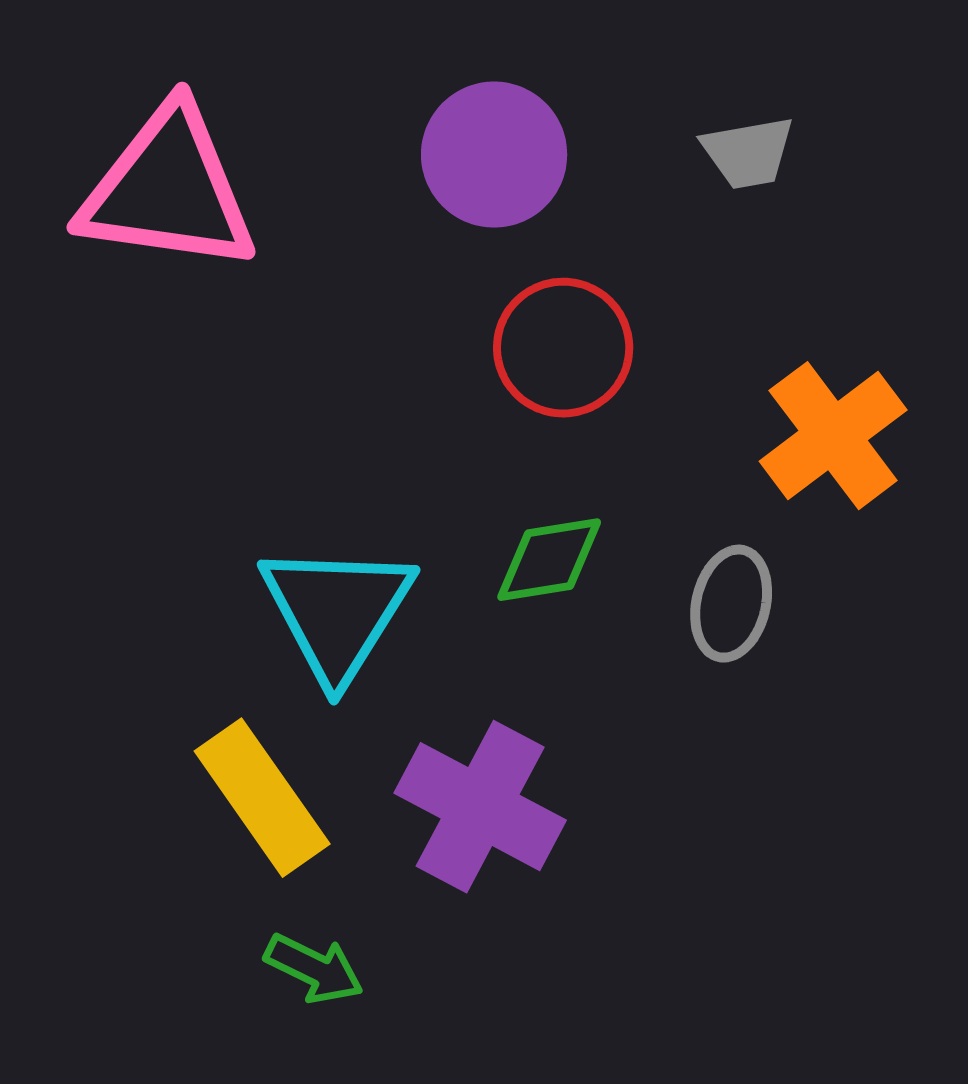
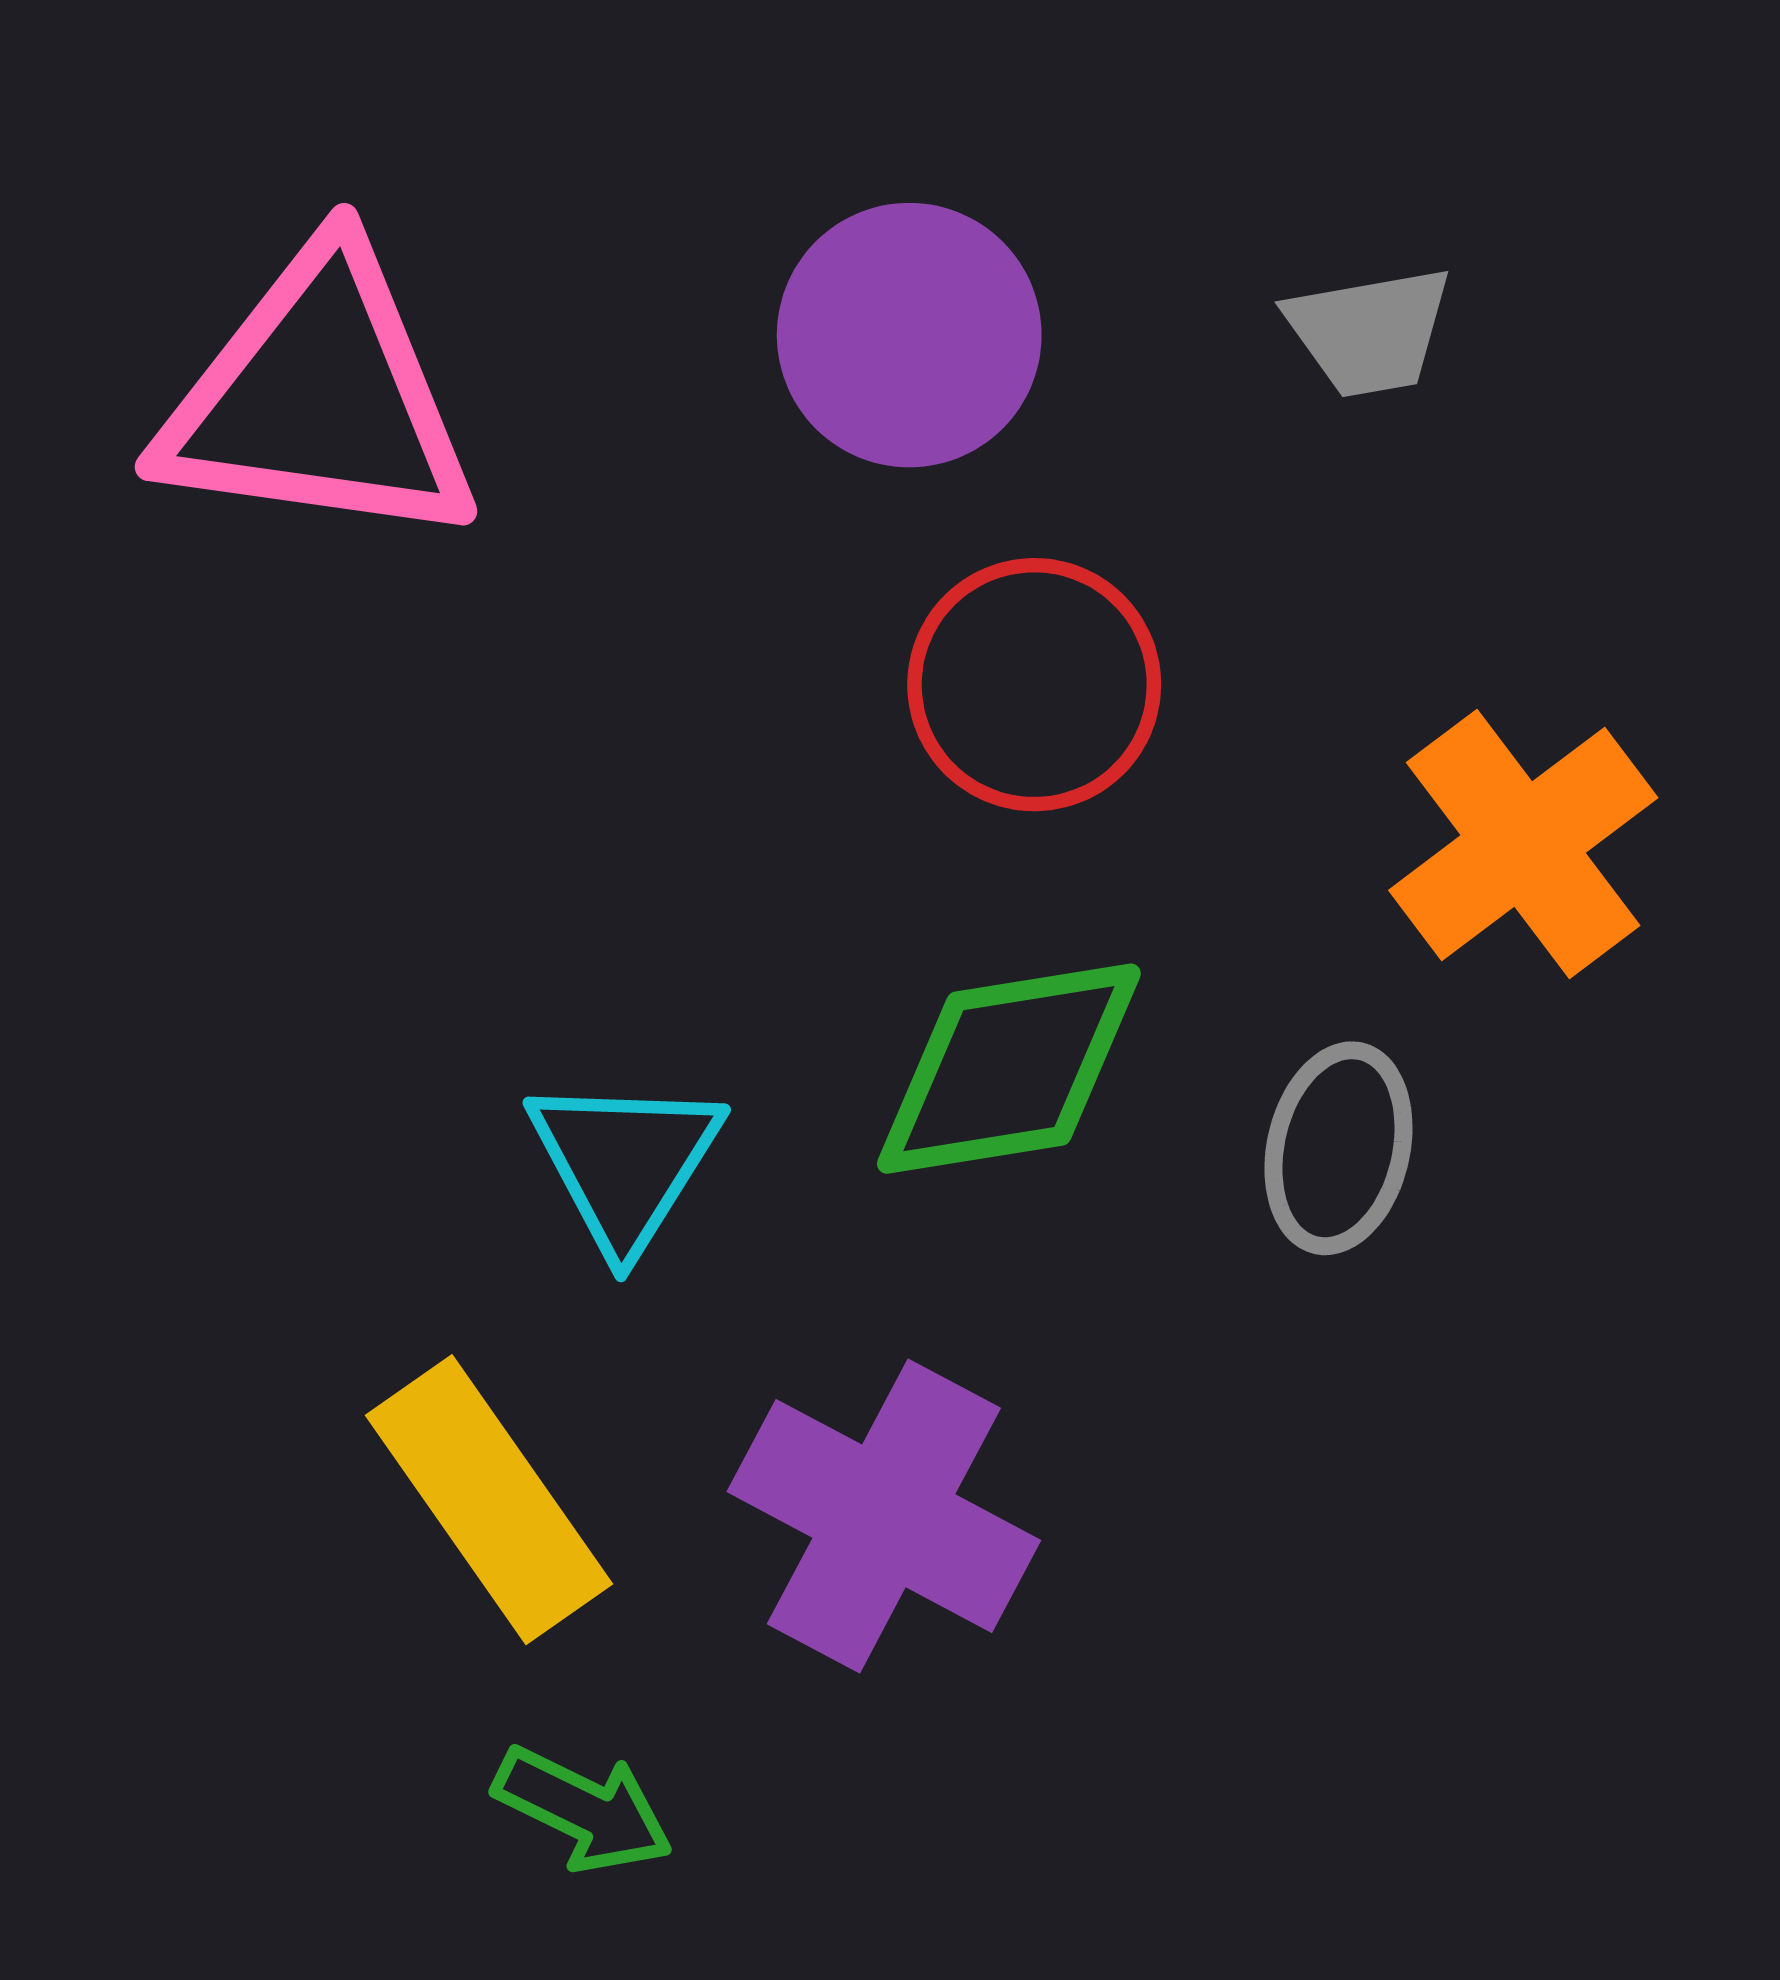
green diamond: (549, 560) -> (1009, 1069), size x1.4
cyan triangle: (337, 612) -> (625, 1163), size x0.7

